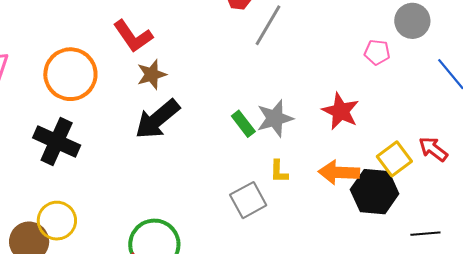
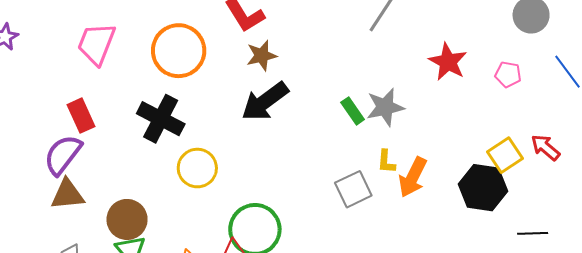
pink pentagon: (377, 52) -> (508, 74), moved
red star: (341, 111) -> (448, 62), moved
orange arrow: (339, 172) -> (413, 177), moved, turned -69
yellow circle: (57, 221) -> (197, 168), moved

